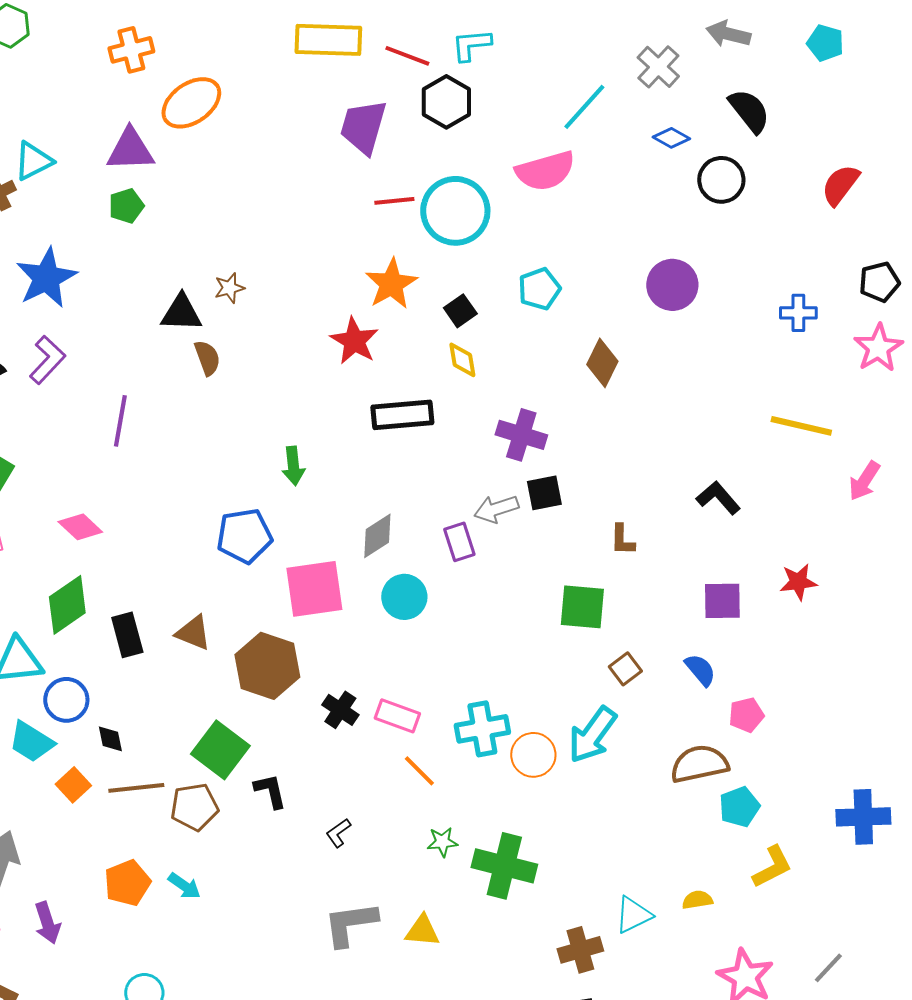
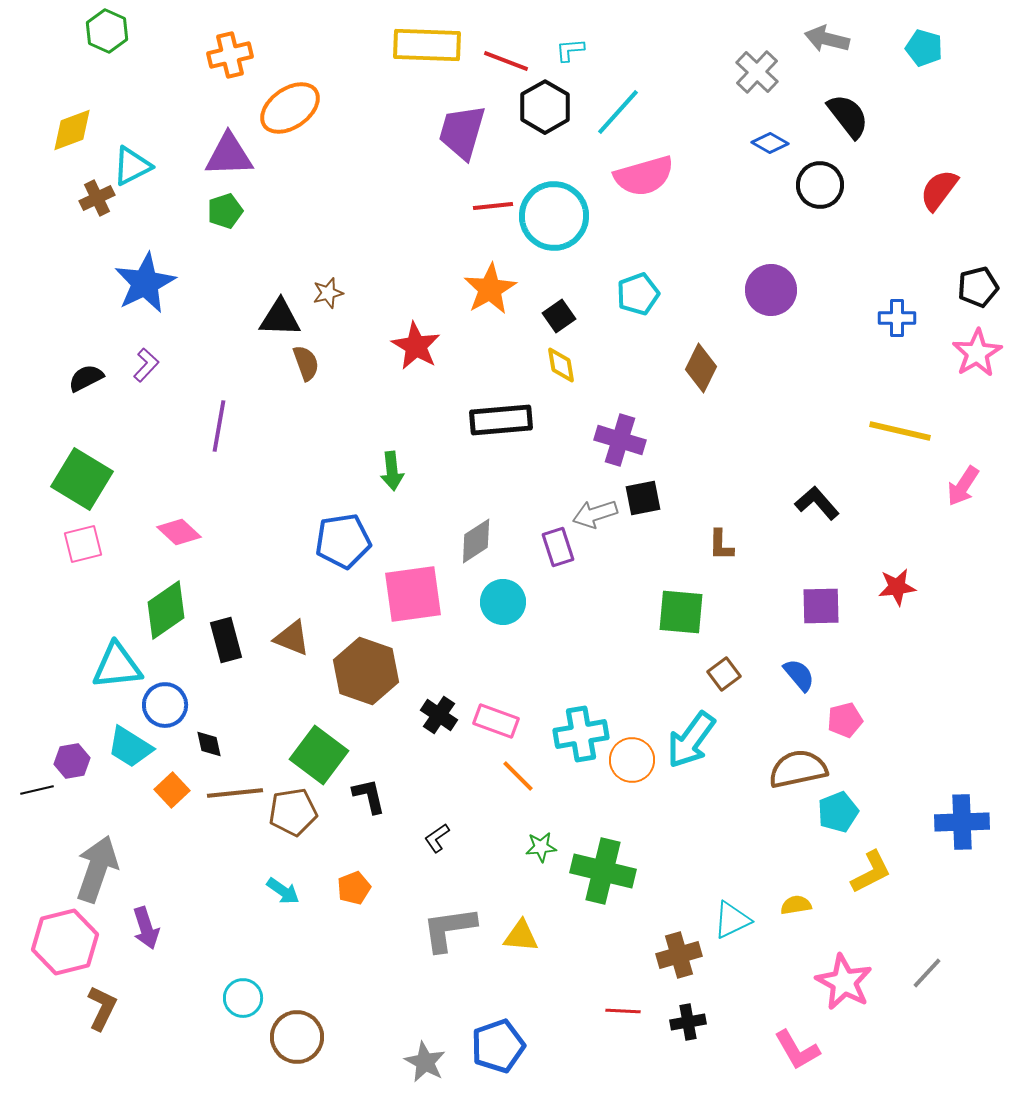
cyan L-shape: (471, 45) -> (570, 50), size x0.7
cyan line: (584, 107) -> (618, 112), moved
red star: (354, 341) -> (416, 346), moved
purple L-shape: (47, 360) -> (146, 365), size x0.7
orange pentagon: (127, 883) -> (354, 888), moved, size x0.7

